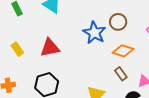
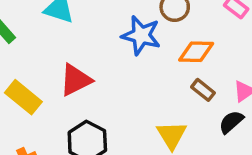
yellow rectangle: (17, 49) -> (23, 97), size x1.5

